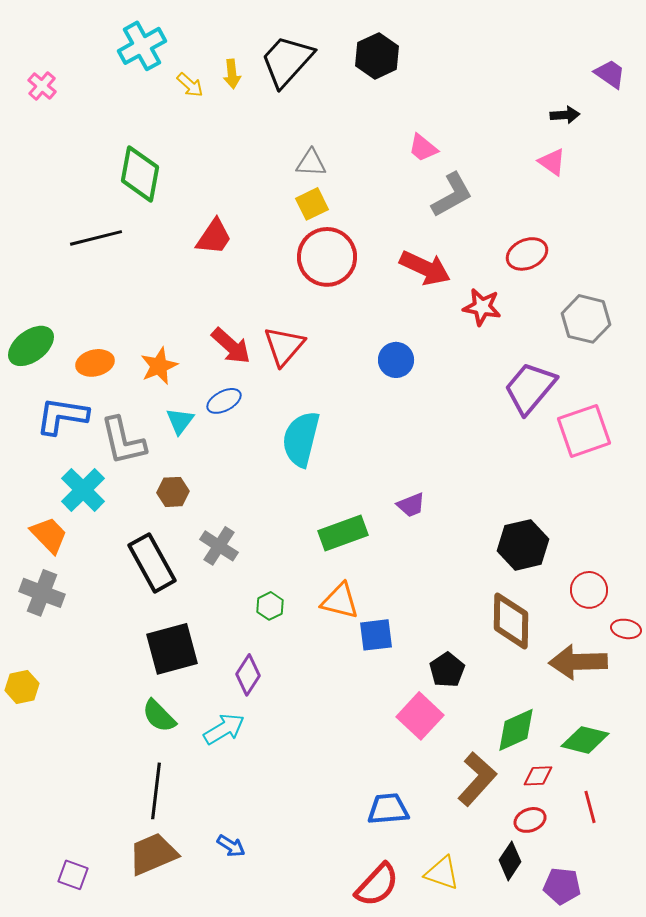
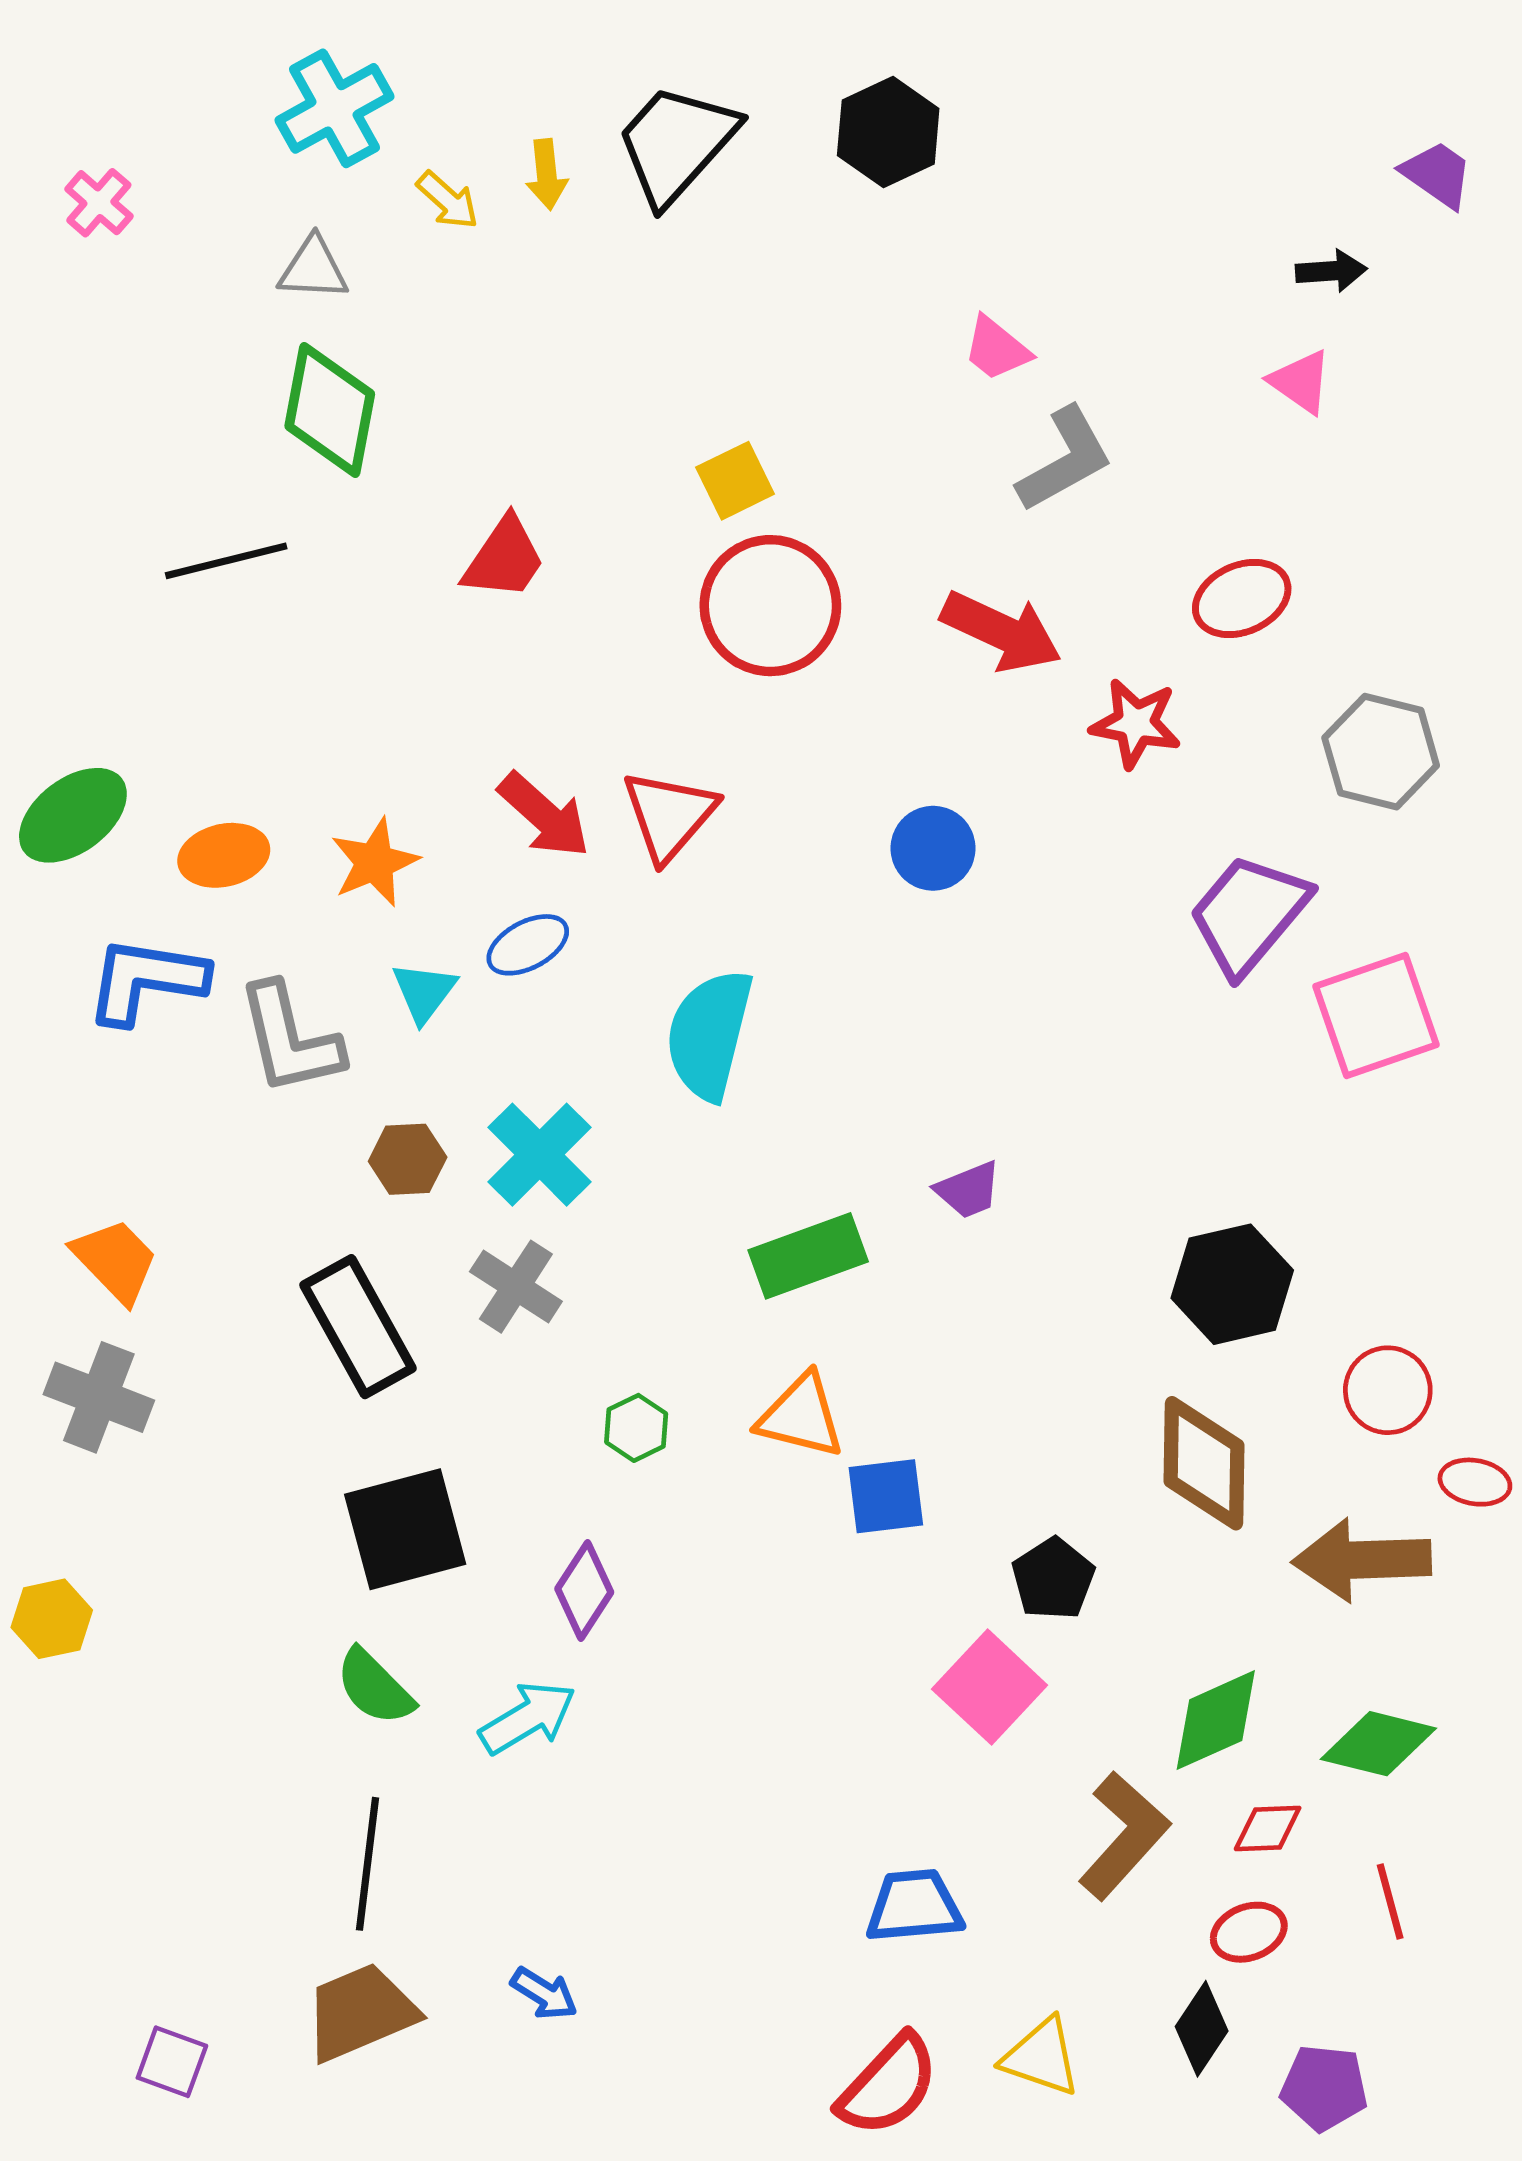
gray triangle: (311, 163) -> (313, 269), moved
cyan cross: (83, 490) -> (540, 1155), moved

